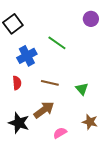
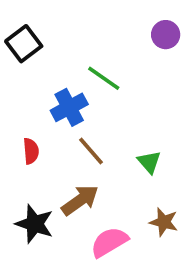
blue cross: (27, 56) -> (69, 107), moved
brown line: (50, 83) -> (91, 151), turned 36
pink semicircle: (60, 133) -> (109, 242), size x1.5

